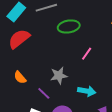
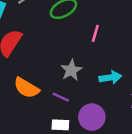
orange semicircle: (20, 77) -> (26, 88), size x1.5

